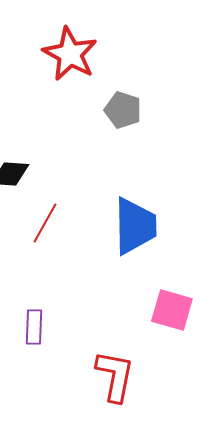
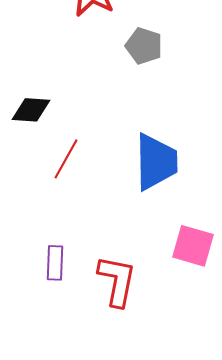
red L-shape: (115, 376) -> (117, 281), moved

